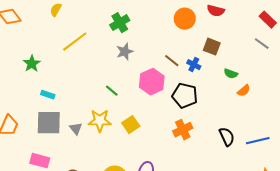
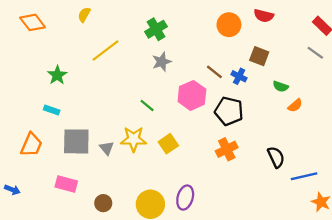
cyan rectangle: (48, 95) -> (52, 110), moved
blue line: (258, 141) -> (304, 176), moved

